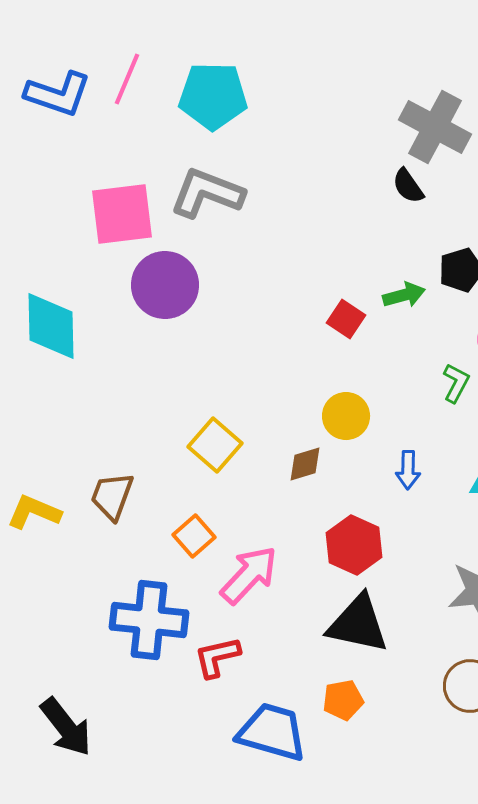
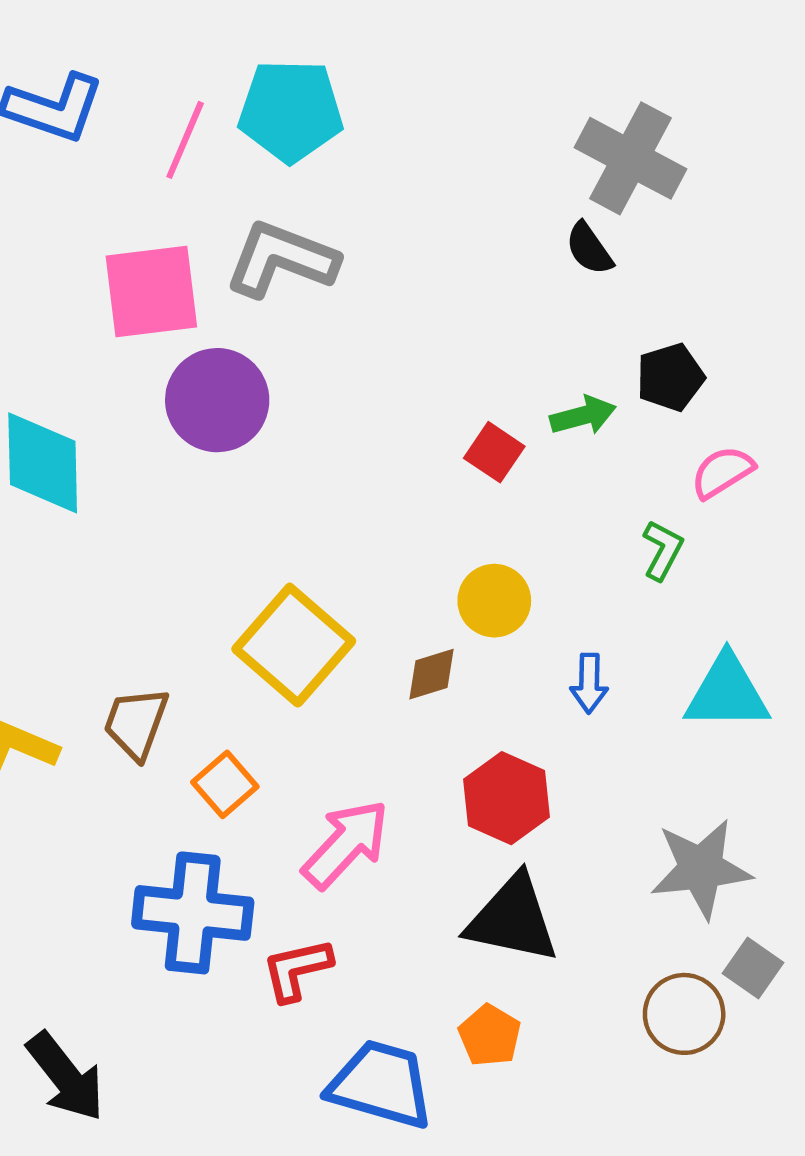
pink line: (127, 79) -> (185, 140), moved
yellow square: (215, 445) -> (294, 645), size x1.4
orange square: (194, 536) -> (225, 784), moved
orange pentagon: (343, 700) -> (490, 1035), turned -30

